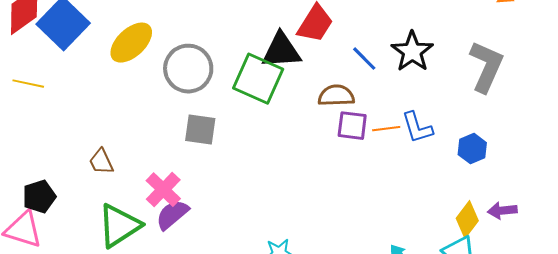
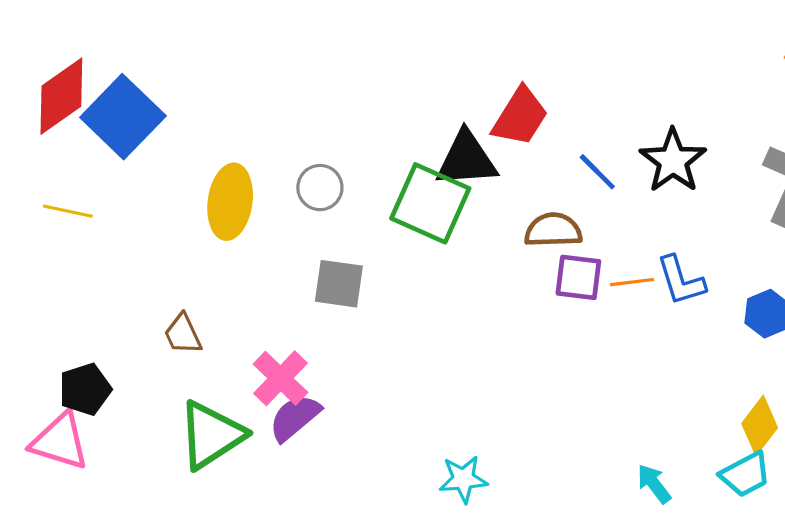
yellow ellipse: (131, 43) -> (230, 202), moved, turned -39
gray circle: (188, 69) -> (320, 188), size x0.6

